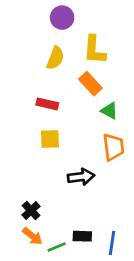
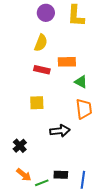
yellow L-shape: (94, 50) -> (76, 16), moved
orange rectangle: (90, 84) -> (67, 62), turned -48
red rectangle: (47, 104) -> (42, 70), moved
black cross: (31, 211) -> (20, 146), moved

